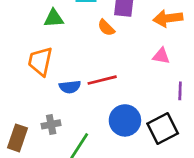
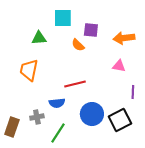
blue semicircle: (70, 87) -> (57, 103), moved

